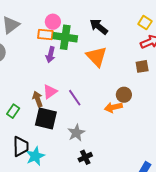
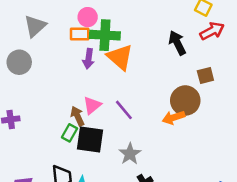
black arrow: (99, 27) -> (177, 43), moved, turned 30
orange triangle: (96, 57) -> (120, 57), moved
brown square: (142, 66) -> (205, 76), moved
brown circle: (124, 95) -> (185, 101), size x1.5
green rectangle: (13, 111) -> (69, 133), moved

